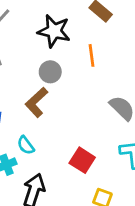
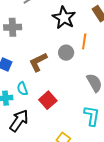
gray circle: (50, 72) -> (66, 53), moved
red square: (82, 160) -> (48, 100), moved

